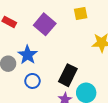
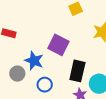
purple square: (45, 24) -> (58, 45), moved

